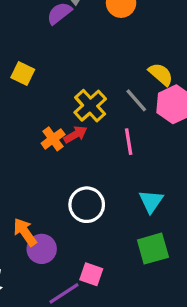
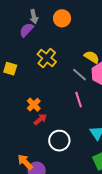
yellow cross: (90, 106) -> (47, 58), moved
red arrow: (75, 134) -> (40, 119), moved

